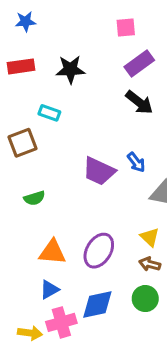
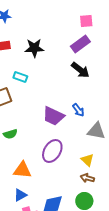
pink square: (126, 28) -> (86, 21), moved
purple ellipse: (99, 251) -> (52, 151), moved

